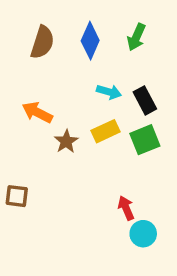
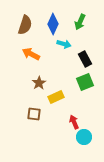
cyan arrow: (109, 92) -> (64, 44), moved
orange arrow: (37, 112) -> (31, 54), moved
yellow rectangle: (106, 131) -> (56, 97), moved
brown square: (17, 196) -> (34, 114), moved

